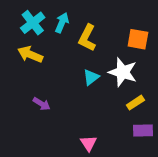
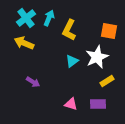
white star: (123, 72) -> (97, 57), turned 30
purple rectangle: (143, 130) -> (98, 104), moved
pink triangle: (89, 143) -> (71, 104), moved, turned -40

